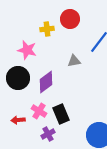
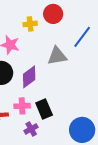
gray triangle: (74, 61) -> (57, 56), size x1.5
pink cross: (39, 111) -> (22, 106), turned -35

